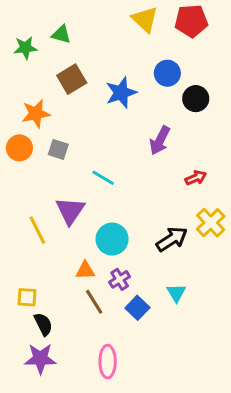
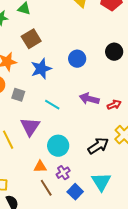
blue circle: (167, 73) -> (77, 59), moved
blue star: (121, 93) -> (41, 69), moved
purple arrow: (160, 140) -> (89, 99), moved, turned 78
gray square: (58, 149) -> (18, 95), moved
cyan triangle: (176, 293) -> (101, 182), size x1.5

